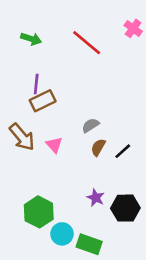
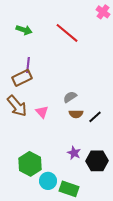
pink cross: (133, 28) -> (103, 12), moved
brown rectangle: (43, 101) -> (22, 78), moved
brown semicircle: (98, 147) -> (76, 114), turned -120

